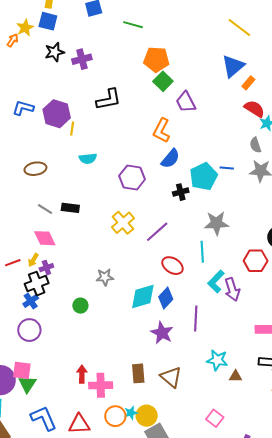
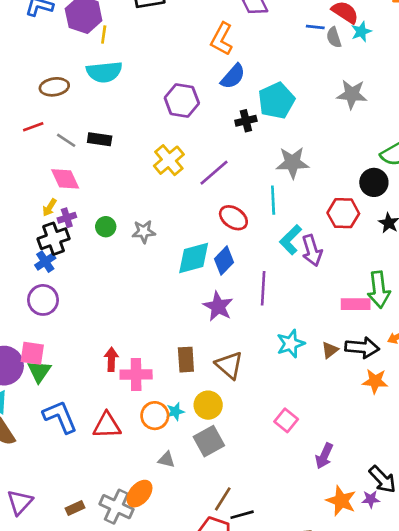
gray semicircle: (255, 145) -> (334, 37), moved
cyan semicircle: (88, 158) -> (104, 72), moved, size x1.5
blue line: (227, 168) -> (315, 27), moved
red line: (13, 263) -> (33, 127), moved
green circle: (80, 306) -> (106, 227), moved
cyan star: (217, 360) -> (291, 344), turned -30
brown triangle: (236, 376) -> (330, 350), moved, turned -40
yellow circle: (147, 416) -> (208, 405), moved

